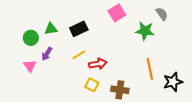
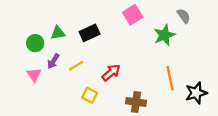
green star: (145, 31) -> (164, 35), turned -30
yellow line: (79, 55) -> (76, 66), moved
red arrow: (98, 64) -> (111, 73), turned -30
yellow square: (92, 85) -> (90, 95), moved

